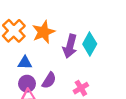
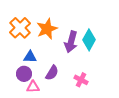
purple circle: (27, 84) -> (24, 74), moved
pink cross: (81, 88) -> (81, 80), turned -32

